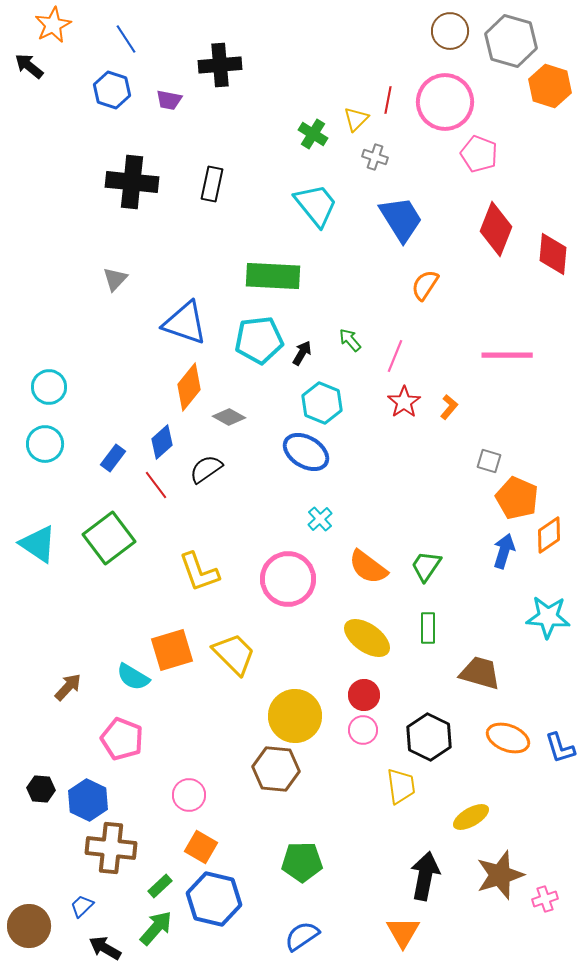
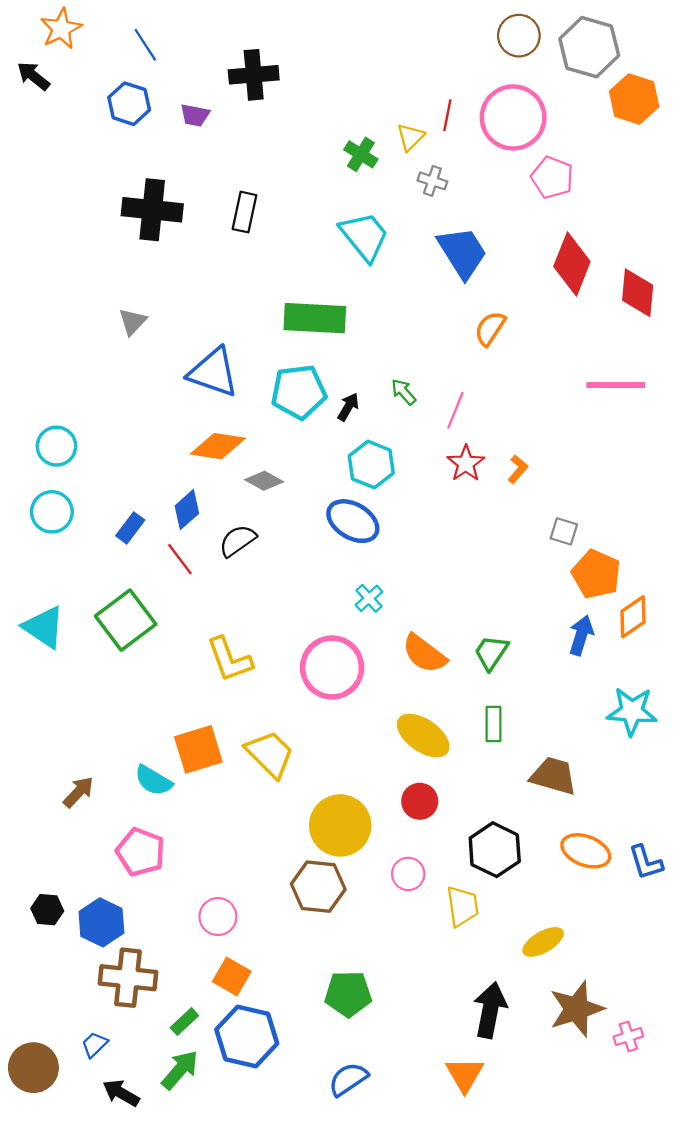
pink line: (507, 355) -> (616, 385), moved
orange diamond: (189, 387) -> (218, 446), turned 60
pink circle: (363, 730) -> (408, 874), moved

